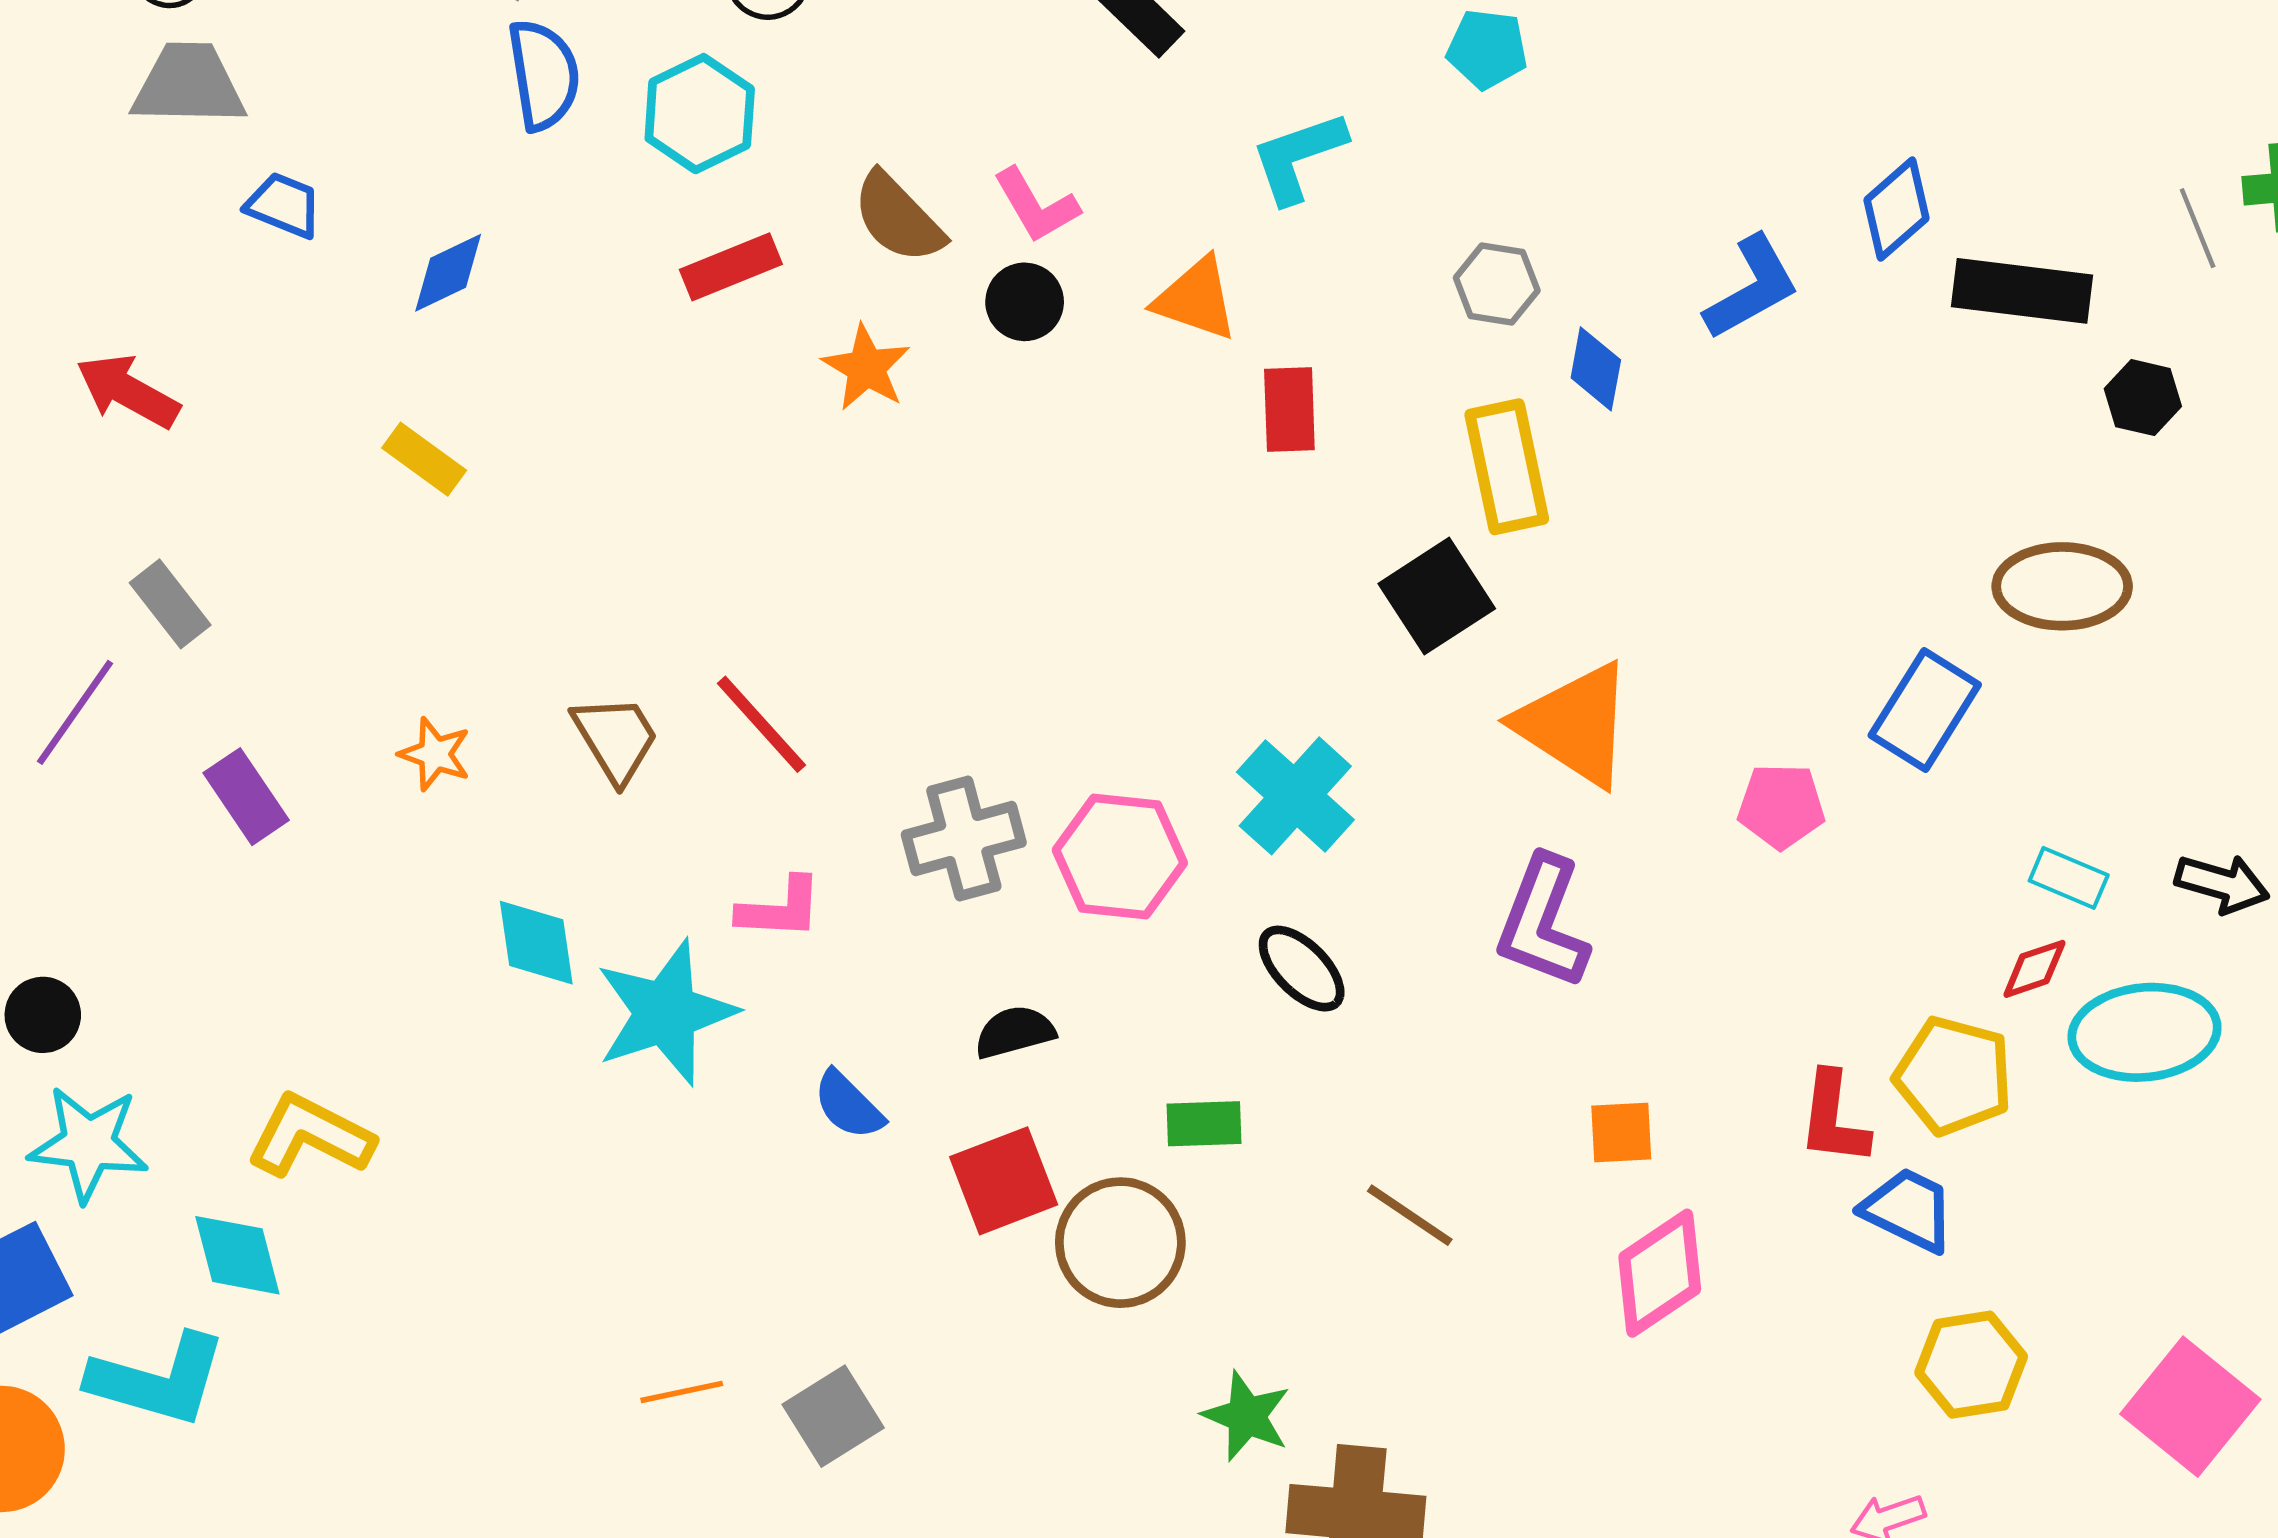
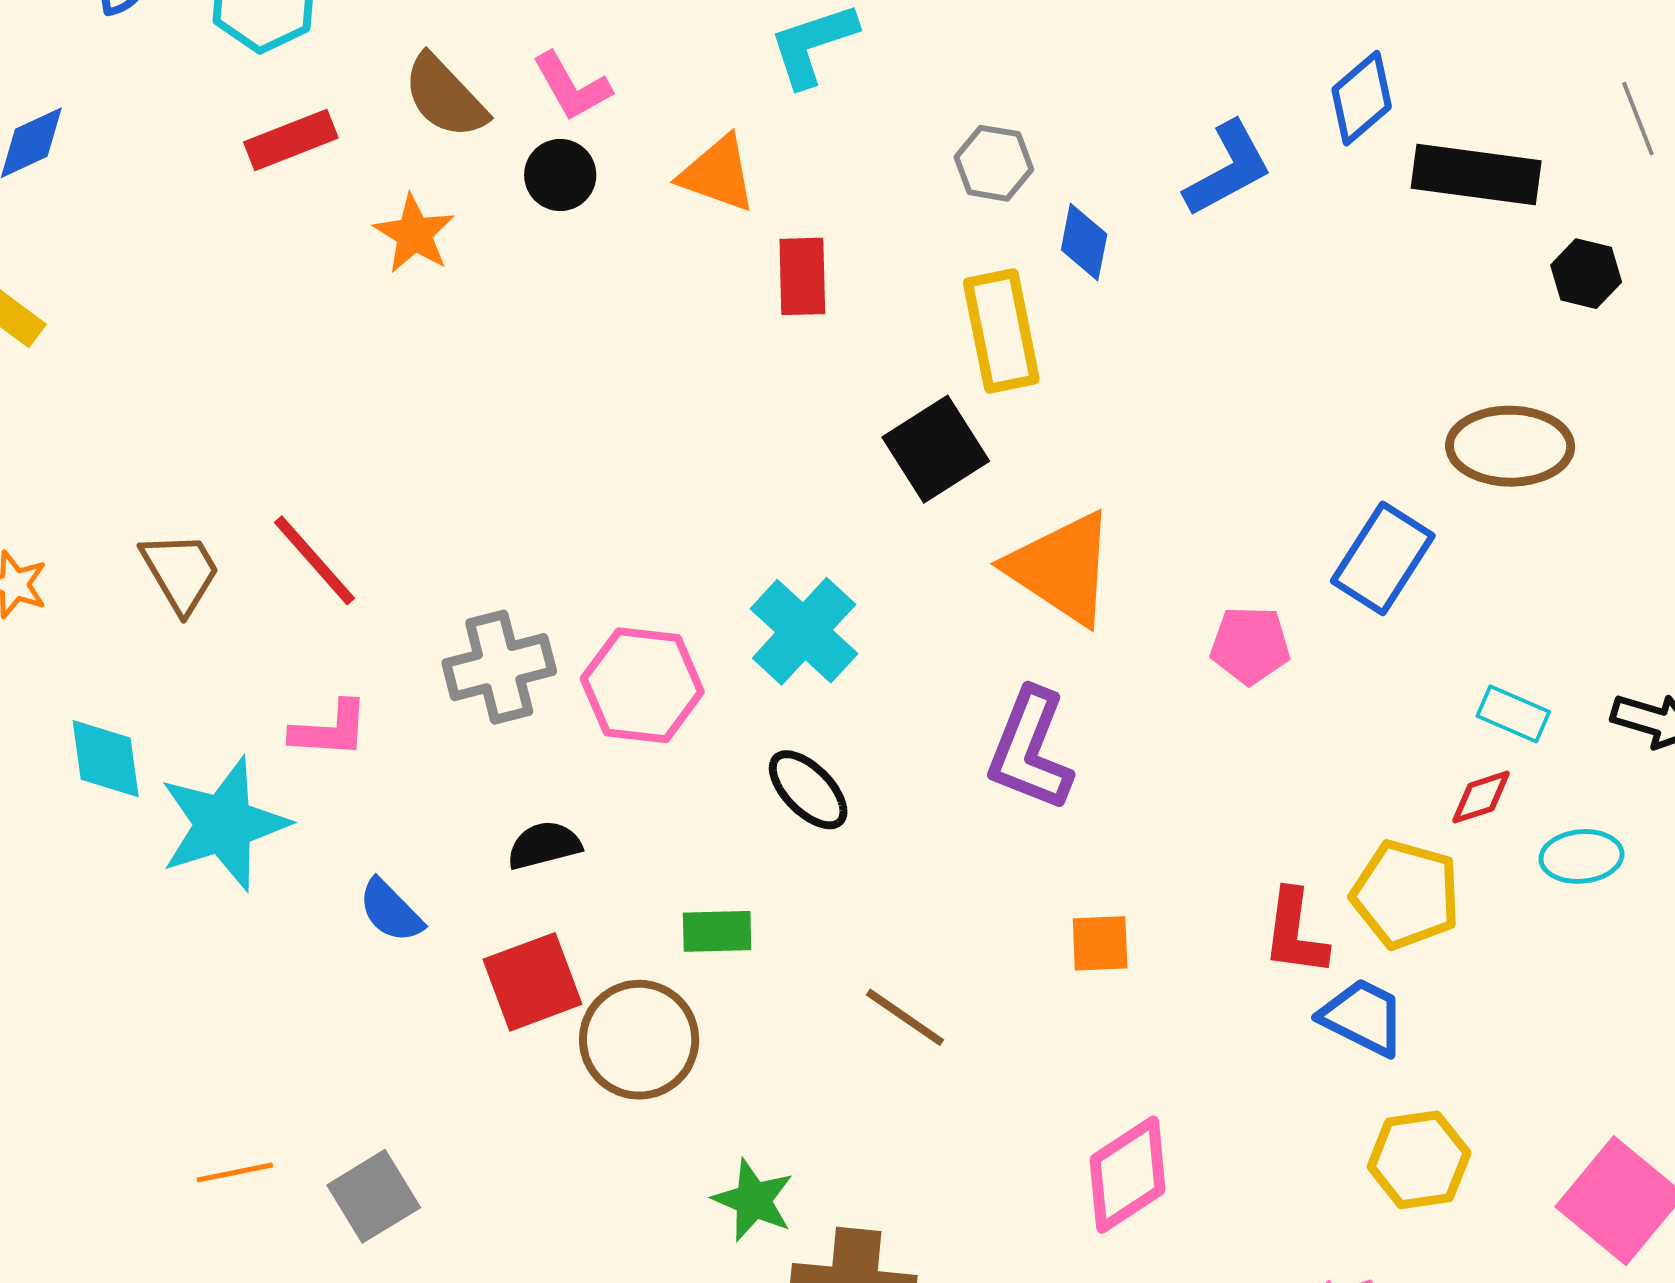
cyan ellipse: (2145, 1032) -> (1581, 856), size x0.6
pink diamond: (1660, 1273) -> (1128, 1175), moved

